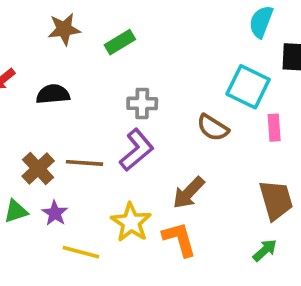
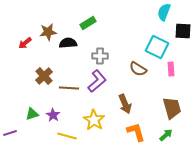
brown star: (64, 29) -> (48, 32), moved
black semicircle: (53, 94) -> (68, 43), moved
brown cross: (38, 169) -> (44, 76), moved
brown arrow: (189, 193) -> (125, 104), turned -66
orange L-shape: (179, 239) -> (136, 132), moved

